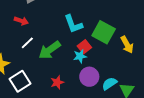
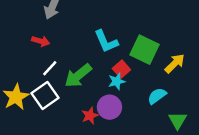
yellow arrow: (127, 45) -> (175, 63), turned -102
purple circle: (89, 77) -> (109, 107), moved
white square: (20, 81) -> (45, 96), moved
cyan semicircle: (110, 84) -> (157, 96), moved

